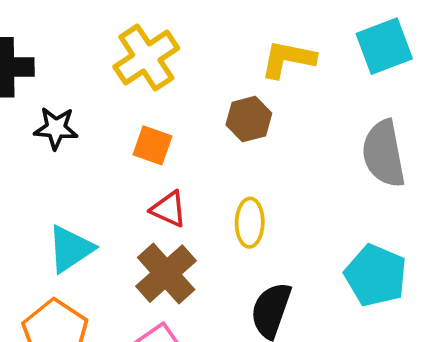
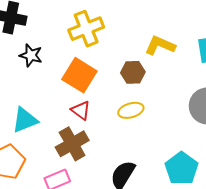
orange square: (153, 145) -> (79, 75), size x1.6
yellow ellipse: (250, 223) -> (131, 110), moved, turned 60

